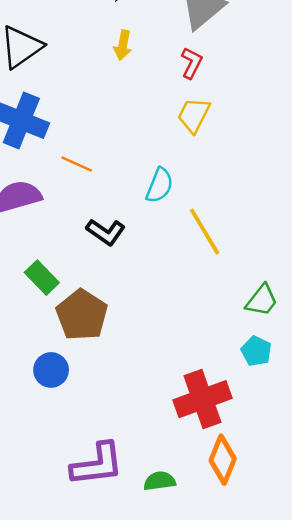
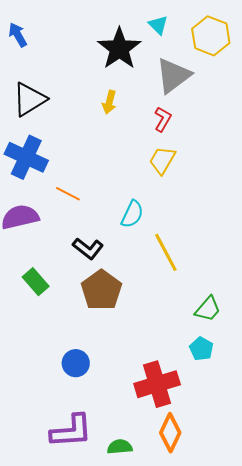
brown pentagon: (82, 315) -> (101, 290), moved
blue circle: (51, 370) -> (76, 363), moved

